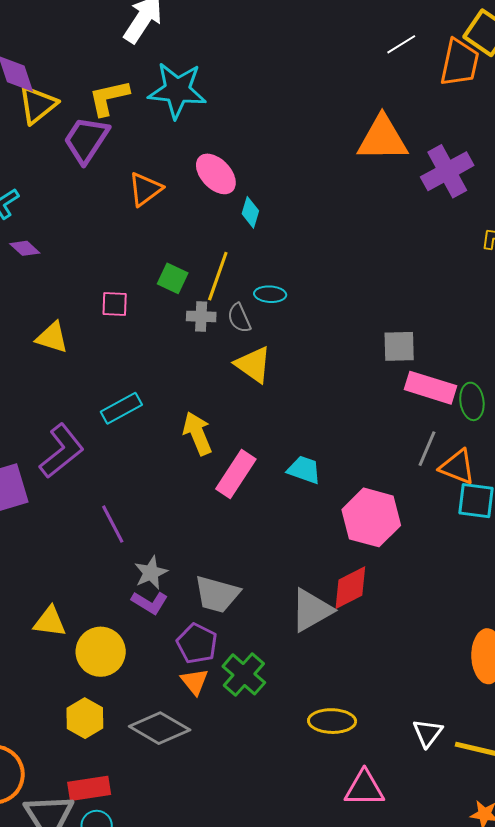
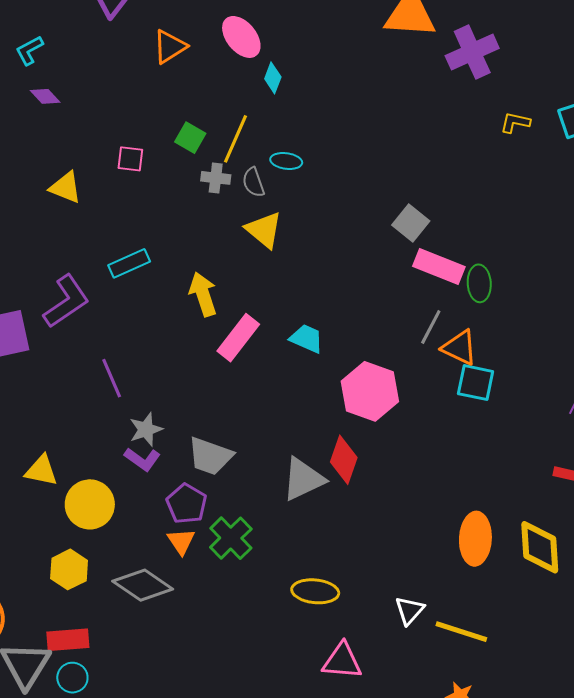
gray square: (399, 346) -> (411, 223), turned 36
red diamond: (350, 588) -> (344, 460), turned -48

